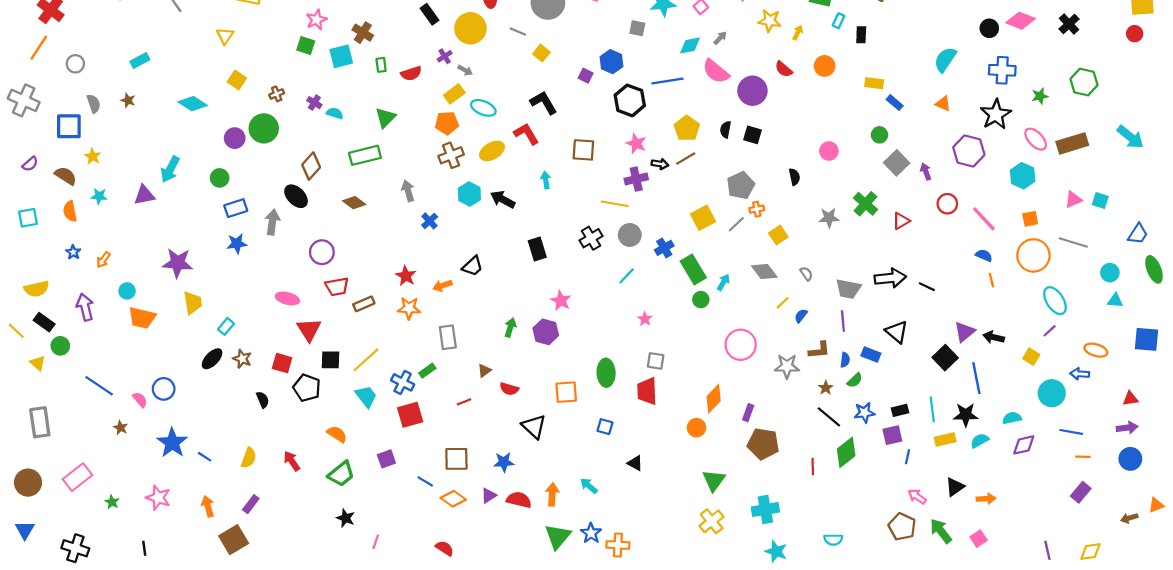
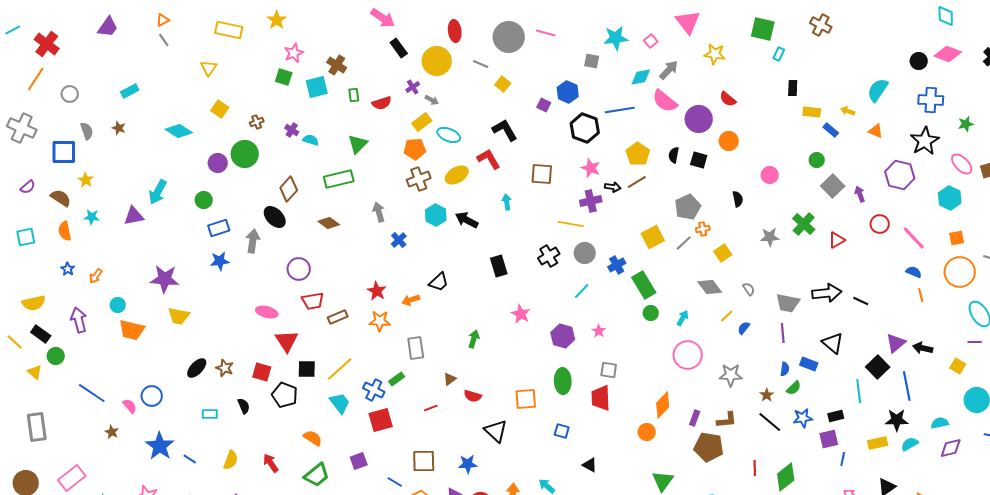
yellow arrow: (798, 33) -> (848, 111), moved, turned -96
black rectangle: (861, 35) -> (793, 88), moved
gray arrow: (720, 38) -> (669, 70), size x1.5
orange circle: (825, 66) -> (729, 141), moved
cyan arrow: (723, 282) -> (683, 318), moved
yellow trapezoid: (193, 303) -> (179, 316), turned 110
cyan rectangle: (226, 326) -> (210, 414), moved, turned 49
purple line: (1050, 331) -> (975, 342), turned 40
purple hexagon: (546, 332) -> (563, 336), moved
brown L-shape: (819, 350) -> (727, 420), moved
cyan line: (932, 409) -> (859, 391), moved
green diamond: (846, 452) -> (786, 477), moved

